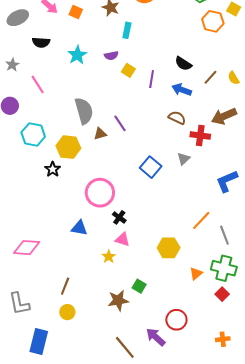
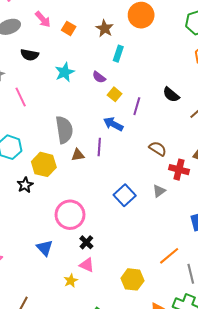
purple semicircle: (111, 56) -> (99, 77), turned 40
blue arrow: (182, 90) -> (113, 124), moved
purple line: (120, 123) -> (99, 147), turned 30
blue triangle: (79, 228) -> (45, 248), turned 30

